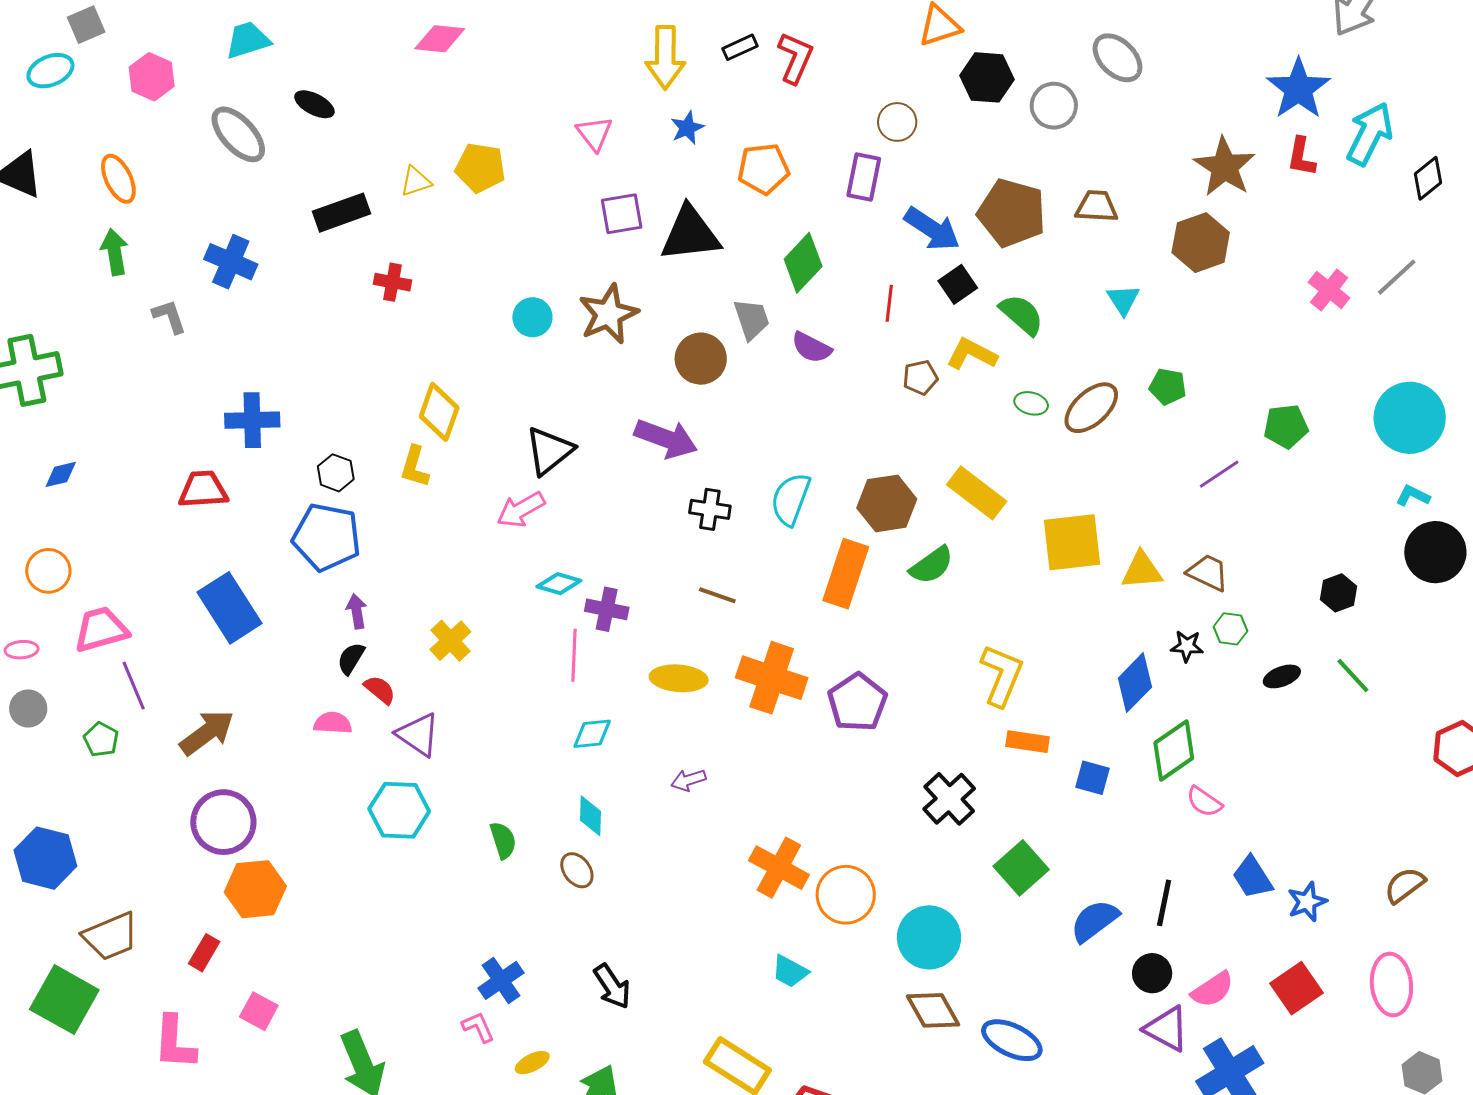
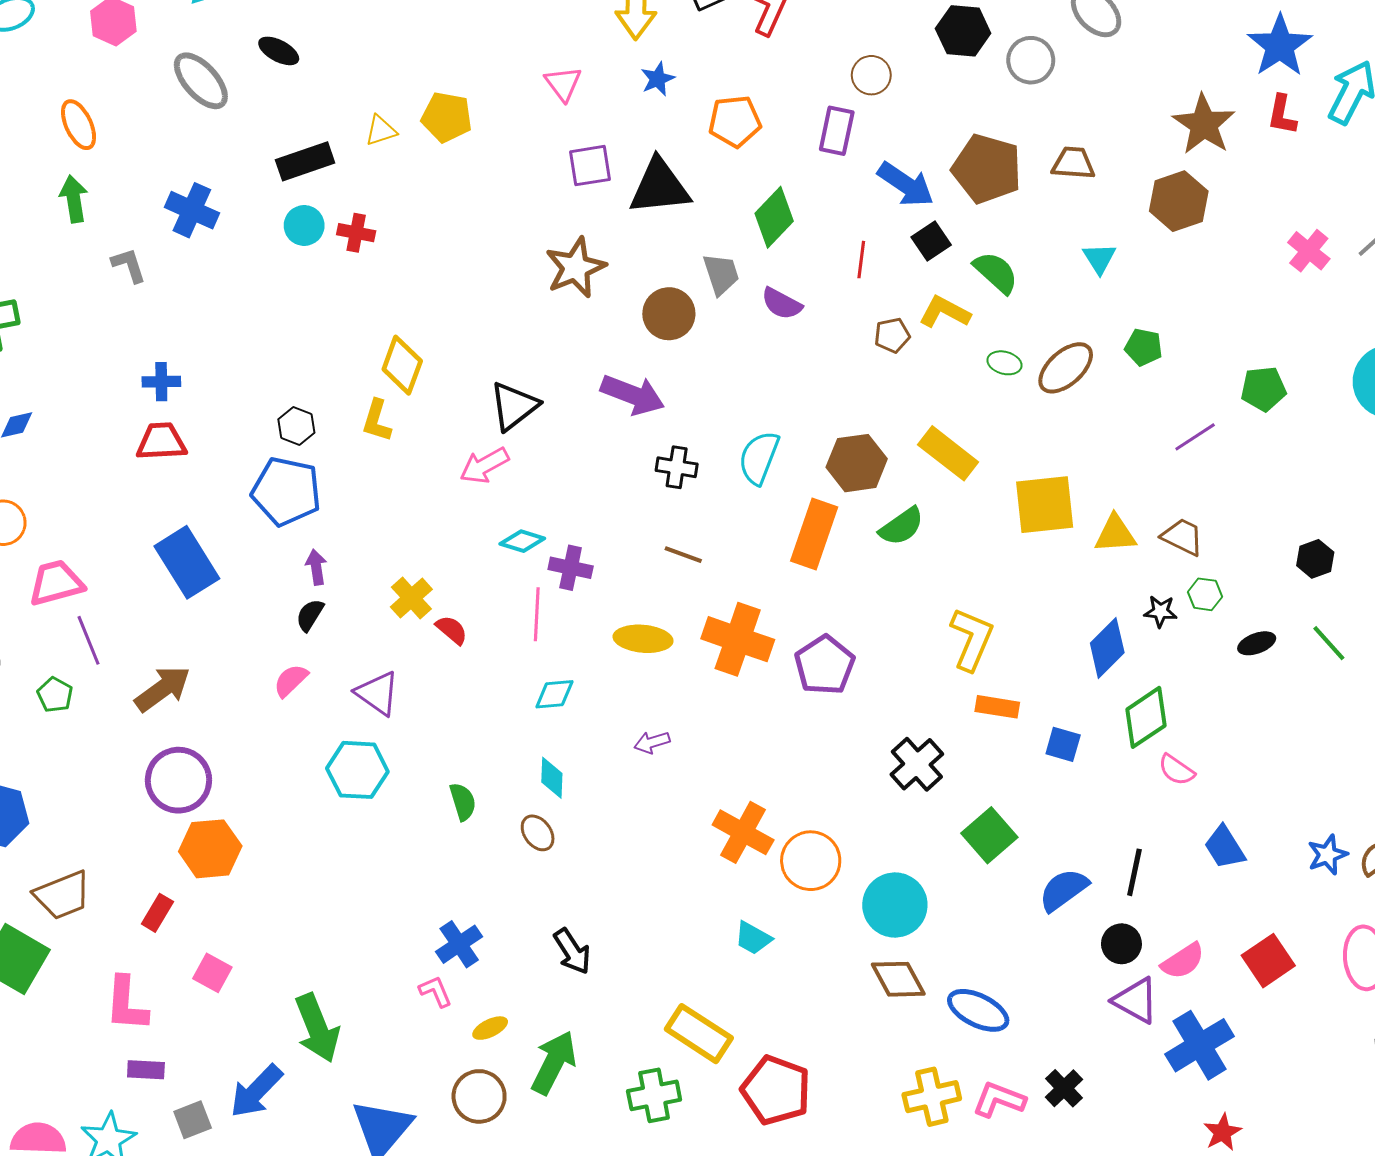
cyan circle: (532, 317) -> (304, 225), moved
blue cross: (252, 420) -> (161, 382), moved, size x0.7
red semicircle: (380, 690) -> (452, 630), moved
pink semicircle: (333, 723) -> (291, 681), turned -48
blue star: (1307, 902) -> (1327, 855), moved

